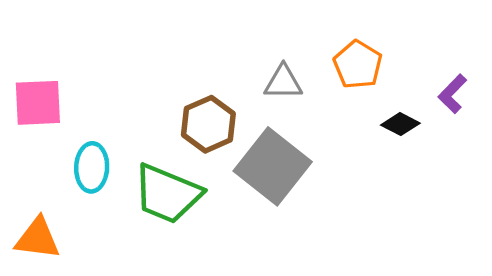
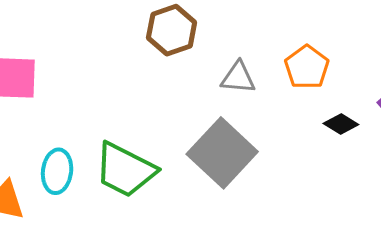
brown hexagon: (208, 124) -> (172, 30), moved
cyan ellipse: (92, 167) -> (57, 171), moved

